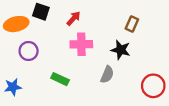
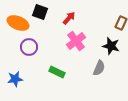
orange ellipse: (16, 24) -> (18, 23), turned 35
pink cross: (81, 44) -> (76, 41), turned -36

